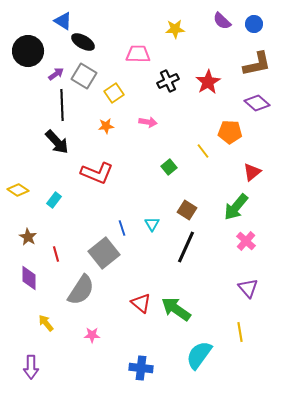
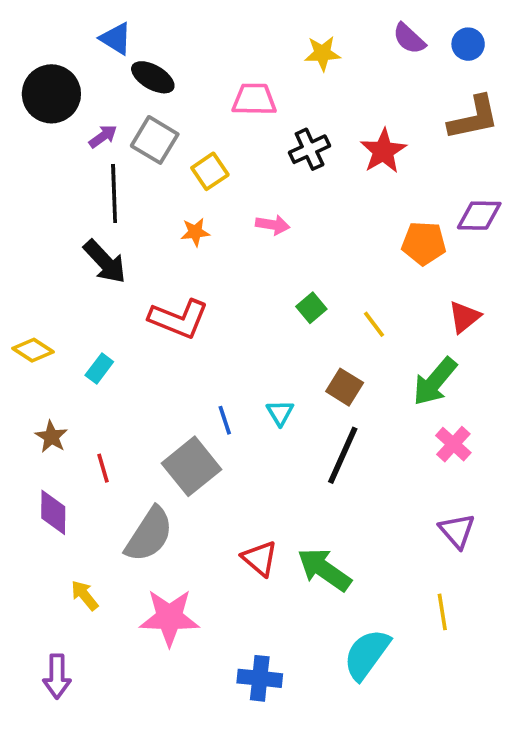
purple diamond: (257, 103) -> (479, 216), moved, turned -40
yellow line: (203, 151) -> (374, 324), moved
pink star: (92, 335) -> (169, 617), size x2.0

